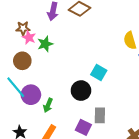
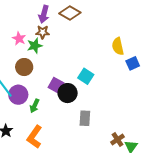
brown star: (23, 28) -> (43, 32), moved
brown circle: (22, 61) -> (24, 67), moved
purple square: (83, 127) -> (56, 85), moved

